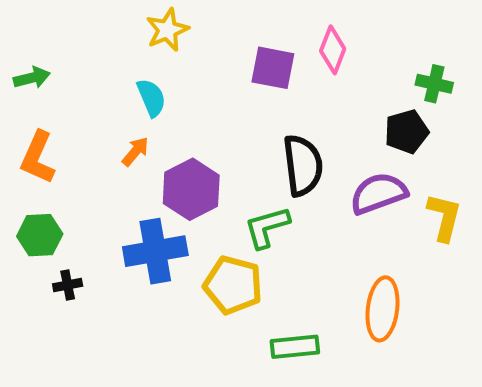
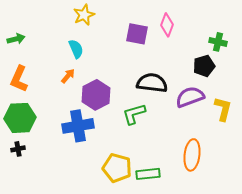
black semicircle: (303, 165) -> (152, 83), turned -76
green hexagon: (40, 235) -> (20, 118), size x1.4
black cross: (68, 285) -> (18, 149), moved
yellow pentagon: (233, 285) -> (117, 168), moved

